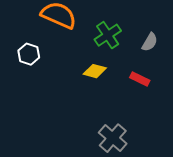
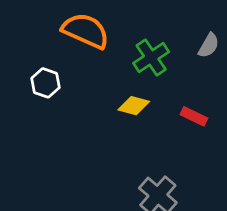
gray semicircle: (150, 42) -> (209, 45), moved

